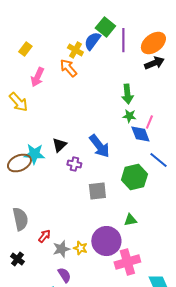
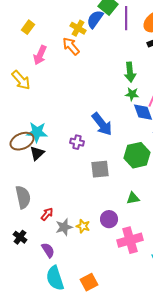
black triangle: (59, 145) -> (37, 153), moved
purple circle: (106, 241) -> (109, 219), size x0.6
purple semicircle: (64, 275) -> (48, 250), moved

